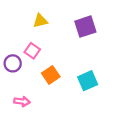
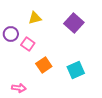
purple square: (85, 27) -> (74, 23), turned -30
purple circle: (13, 63) -> (11, 34), moved

